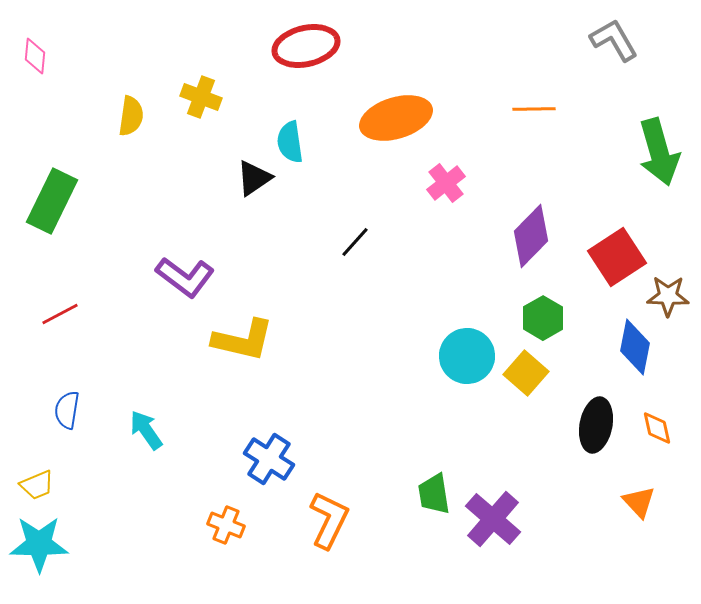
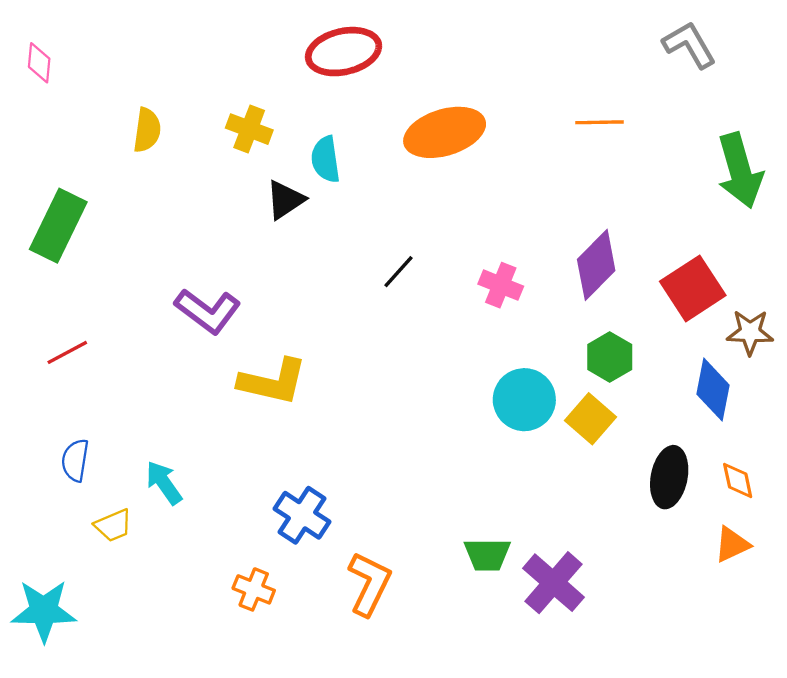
yellow cross: (201, 97) -> (249, 129), moved
pink cross: (446, 183) -> (501, 285), moved, turned -30
yellow trapezoid: (37, 485) -> (113, 525), moved
green trapezoid: (434, 494) -> (487, 555), turned -81
orange triangle: (639, 502) -> (732, 544), moved, turned 48

